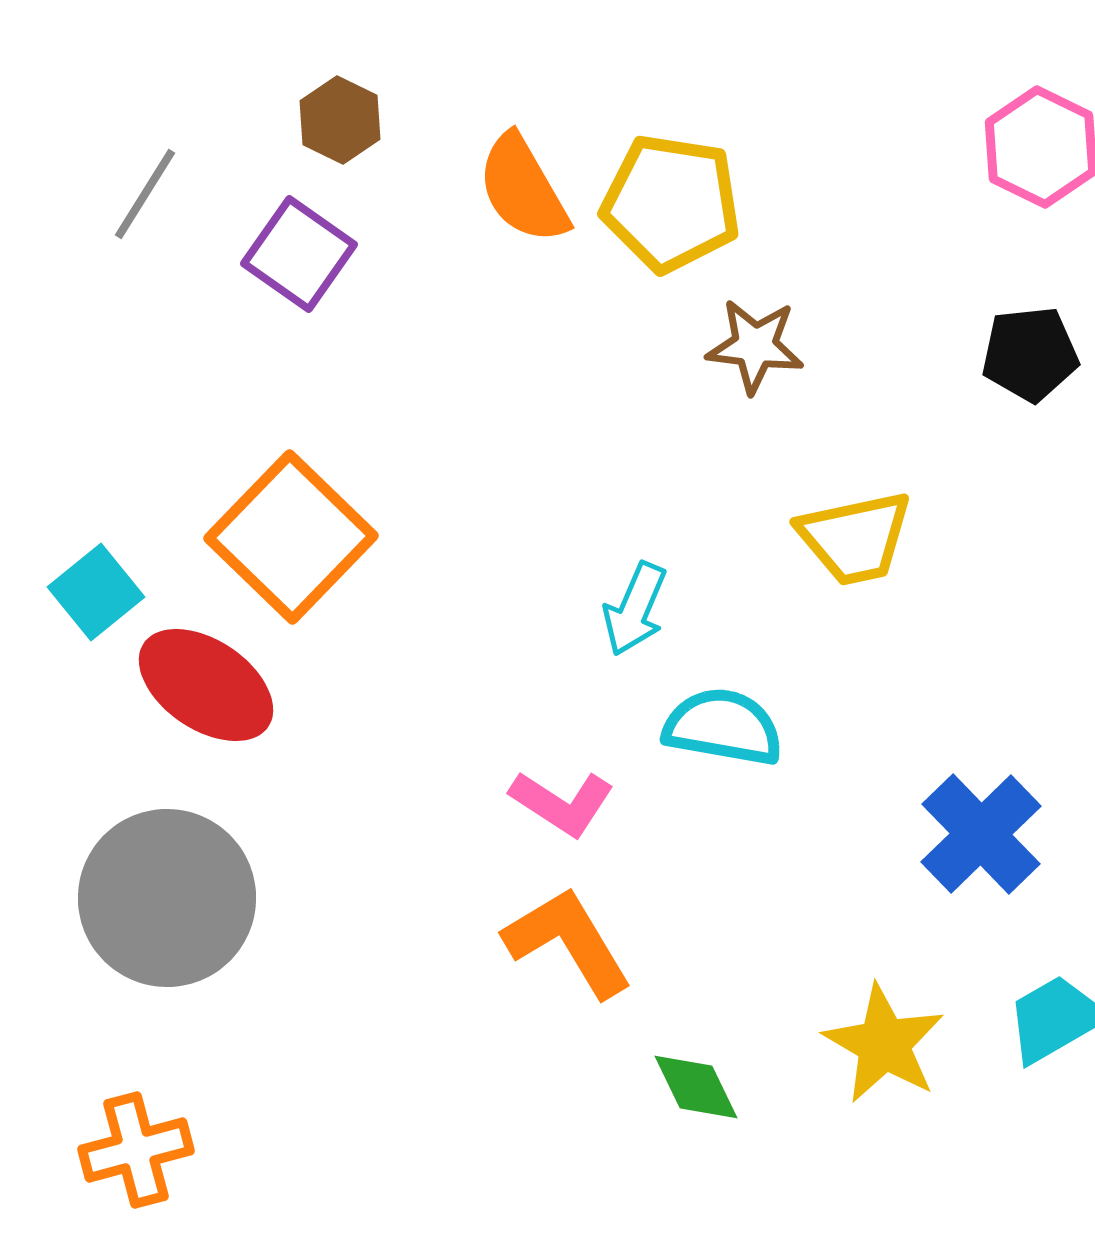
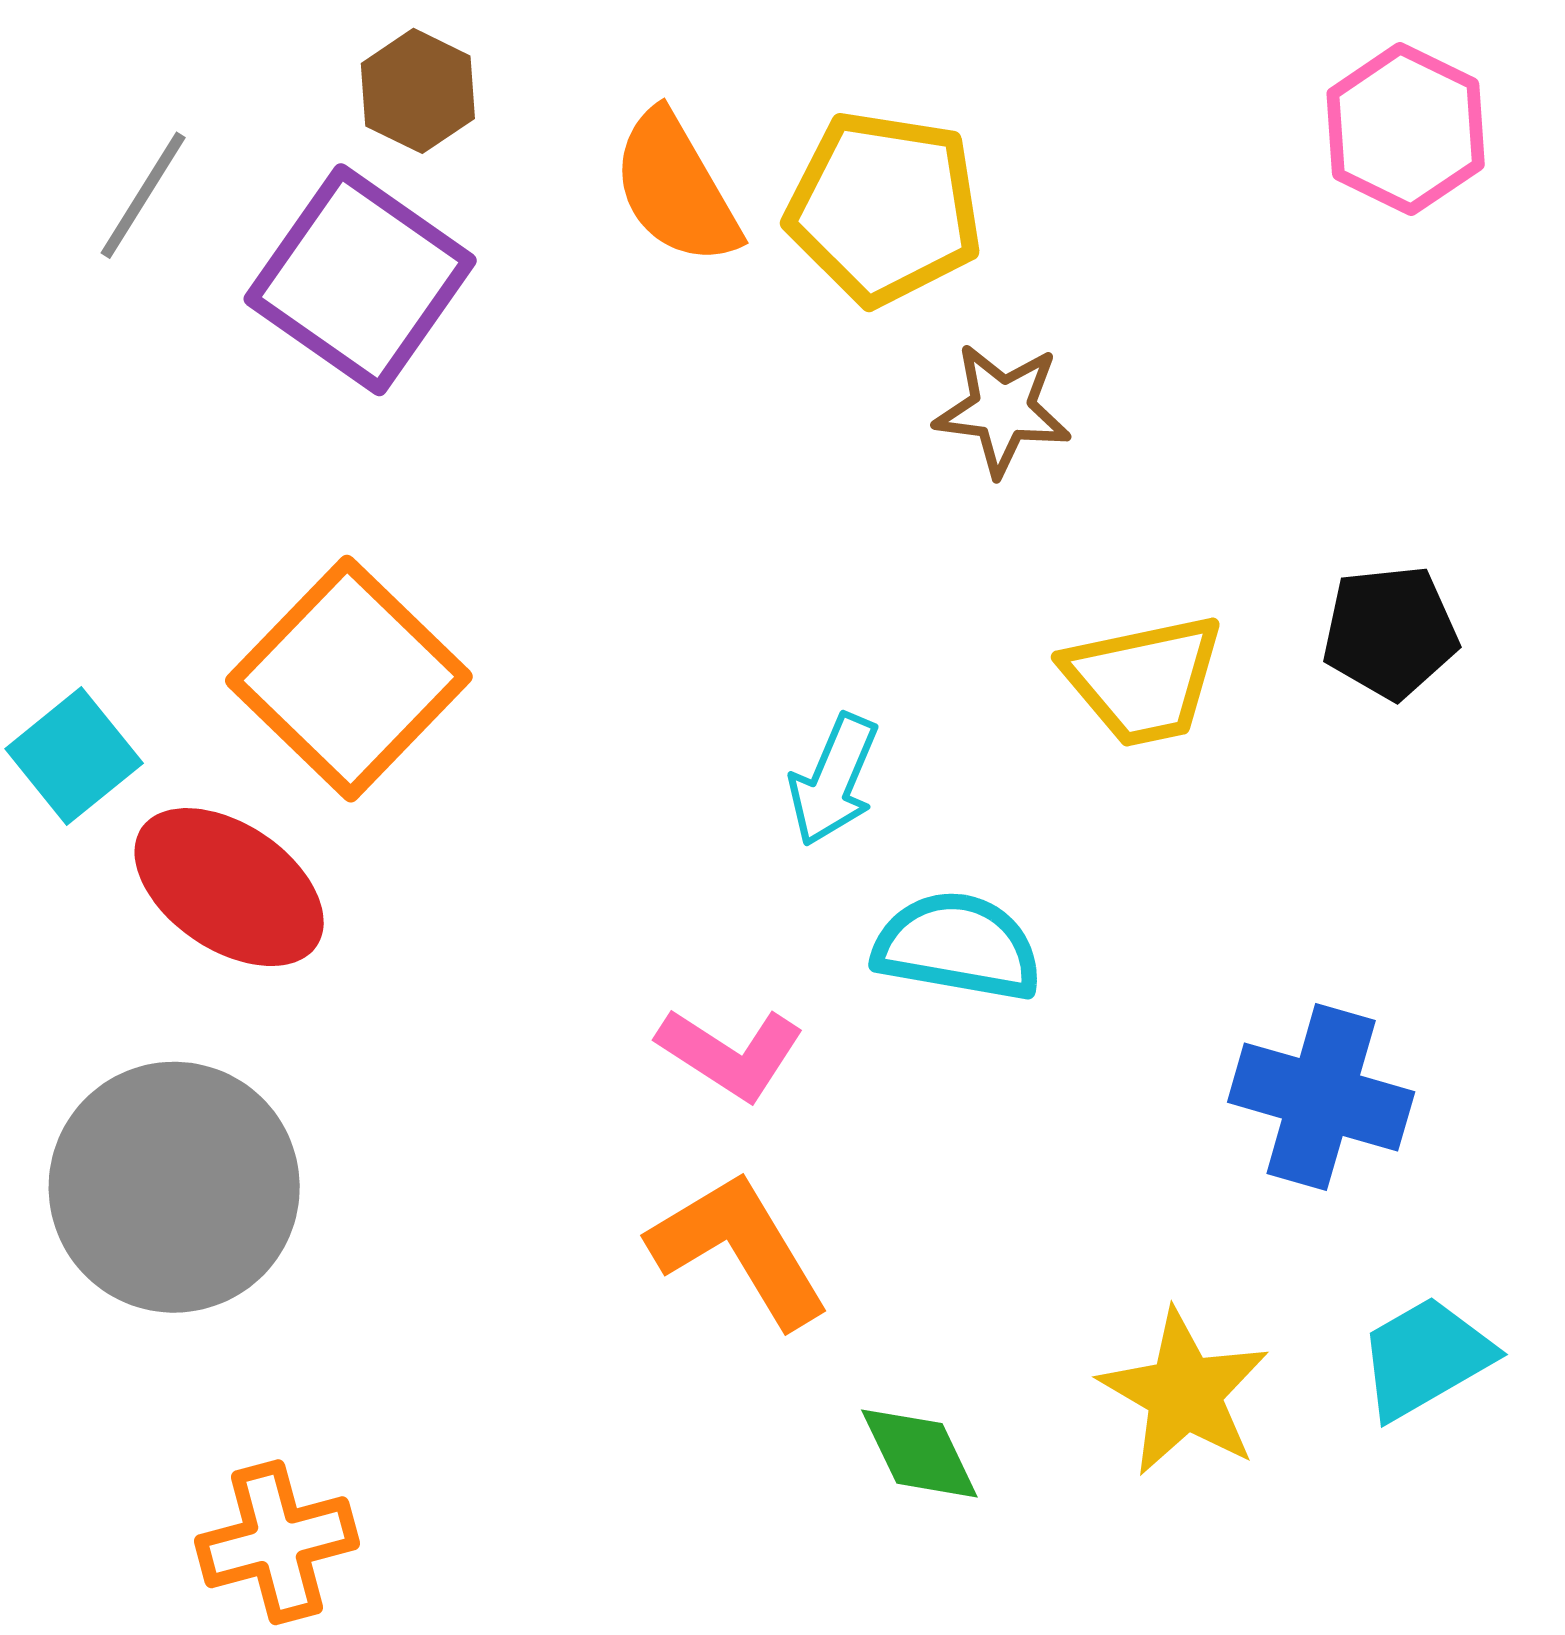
purple square: (299, 254) -> (360, 280), size x1.4
black pentagon: (1030, 354) -> (1390, 632), moved
blue cross: (981, 834) -> (1321, 1097), turned -30
orange cross: (136, 1150) -> (277, 1542), moved

